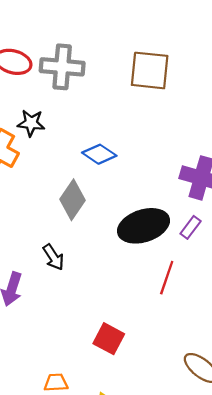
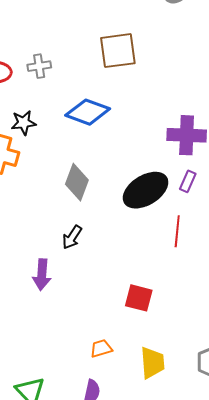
gray cross: (62, 67) -> (39, 66), size x0.6
blue diamond: (99, 154) -> (88, 112), moved, size x1.4
black arrow: (53, 257) -> (72, 237), turned 80

